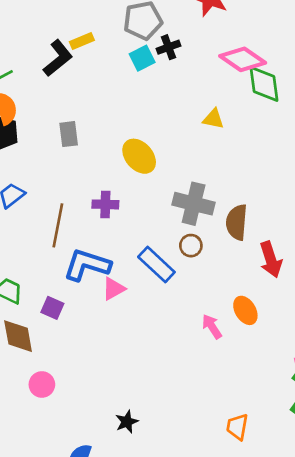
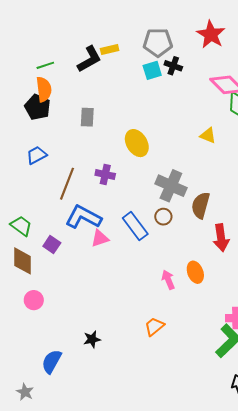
black cross: (168, 47) -> (173, 66), turned 30
yellow triangle: (213, 119) -> (208, 135), moved
orange trapezoid: (237, 427) -> (154, 326), moved, turned 30

